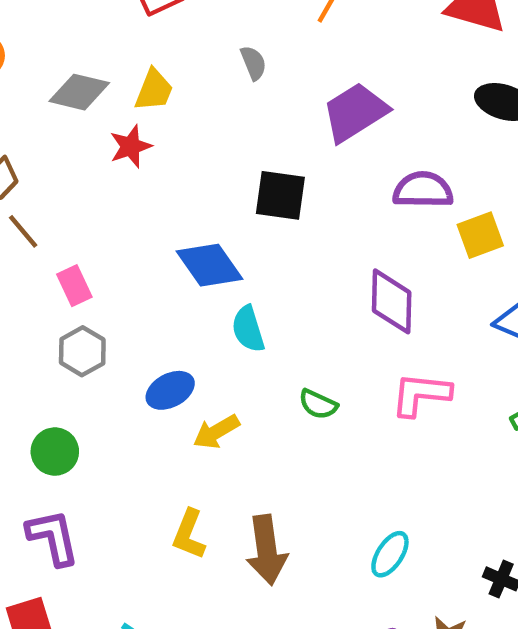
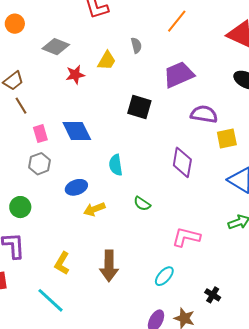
yellow trapezoid: (154, 90) -> (107, 61), moved
blue diamond: (210, 265) -> (77, 131), moved
pink L-shape: (421, 394) -> (186, 237), moved
yellow L-shape: (189, 534) -> (62, 263), moved

